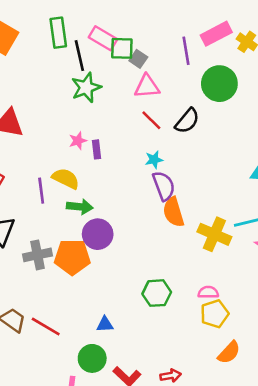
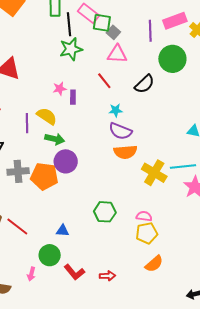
red line: (151, 120) -> (104, 81), moved
purple semicircle: (164, 186) -> (120, 131), turned 125
orange semicircle: (173, 212) -> (125, 152), turned -85

